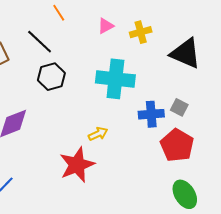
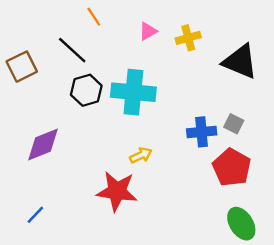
cyan cross: (115, 79) -> (133, 92), moved
red star: (77, 165) -> (117, 191), turned 30

